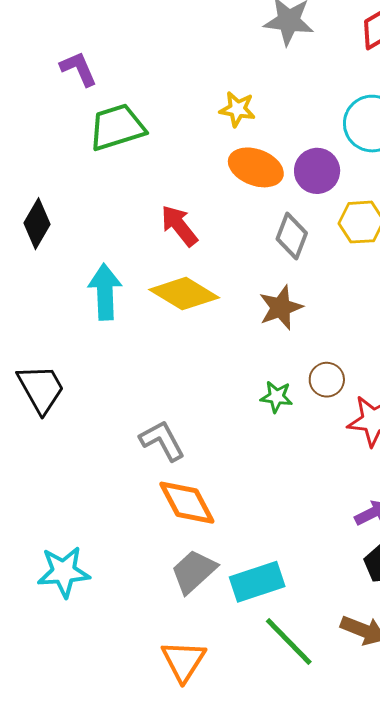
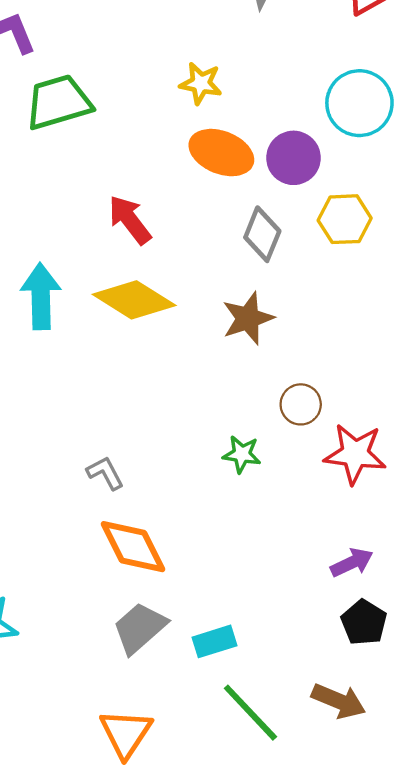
green star: (276, 397) -> (242, 454), moved
gray L-shape: (162, 441) -> (105, 473), size x0.7
cyan rectangle: (257, 582) -> (214, 641), size x0.7

